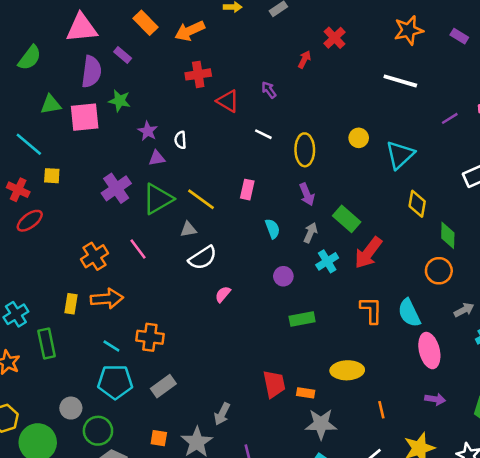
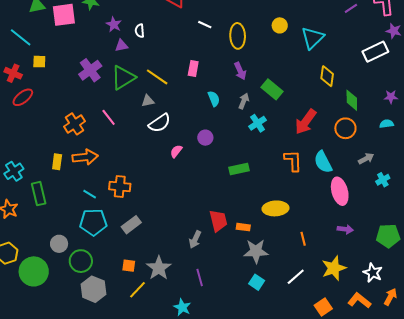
red arrow: (368, 253) -> (306, 122), moved
purple circle: (283, 276) -> (205, 138), moved
gray arrow: (222, 414) -> (195, 239), moved

